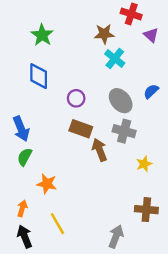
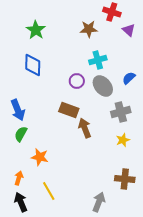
cyan cross: (115, 58) -> (98, 60), moved, turned 36
purple circle: (76, 98) -> (77, 81), moved
gray cross: (124, 131) -> (121, 112), moved, turned -30

